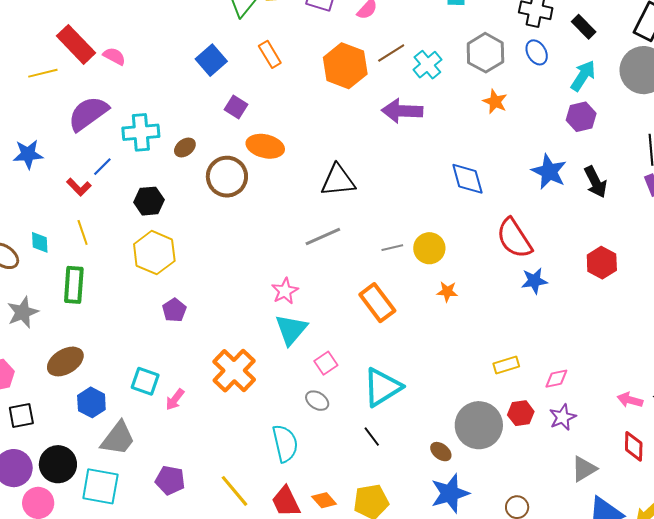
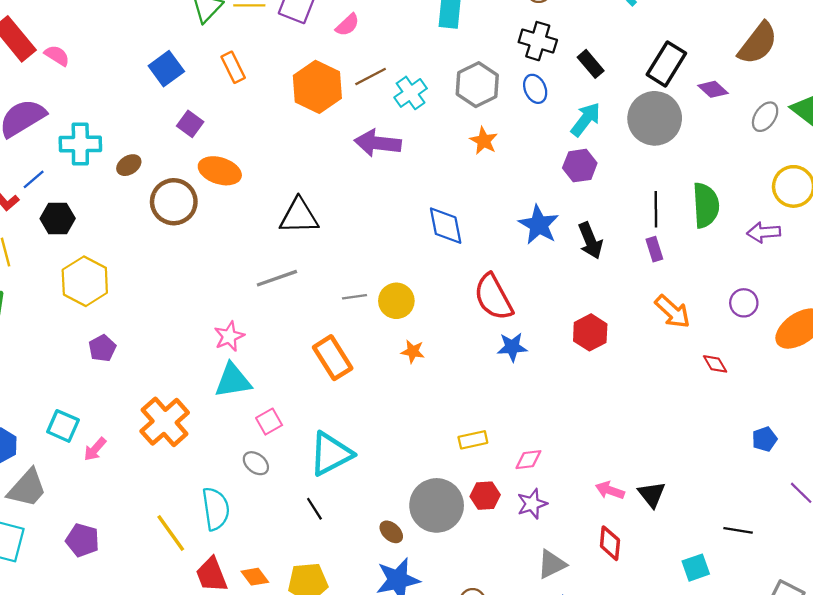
black hexagon: (149, 201) -> (58, 219), moved
cyan triangle: (291, 330) -> (233, 381), turned 36
yellow line: (234, 491) -> (171, 533), moved

